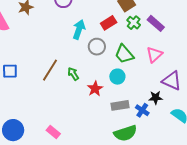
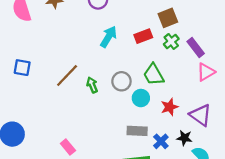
gray circle: (97, 47) -> (121, 81), moved
pink triangle: (154, 55) -> (206, 72), moved
red star: (95, 89) -> (169, 107), moved
black star: (156, 98) -> (184, 138), moved
pink rectangle: (53, 132) -> (68, 147), moved

